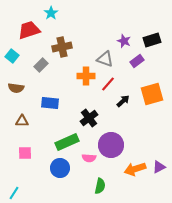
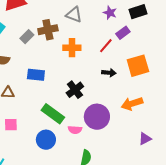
brown cross: (62, 47) -> (48, 30), moved
gray triangle: (105, 59) -> (74, 15), moved
red line: (108, 84) -> (106, 46), moved
black arrow: (123, 101) -> (109, 73), turned 48
green rectangle: (67, 142) -> (53, 114), turned 60
orange arrow: (135, 169) -> (132, 104), moved

